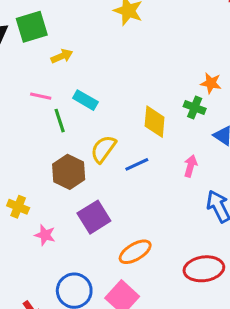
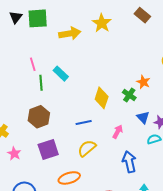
yellow arrow: (62, 56) -> (70, 33), moved, size x1.5
pink line: (41, 96) -> (33, 64), turned 48
yellow semicircle: (103, 149) -> (87, 148), moved

